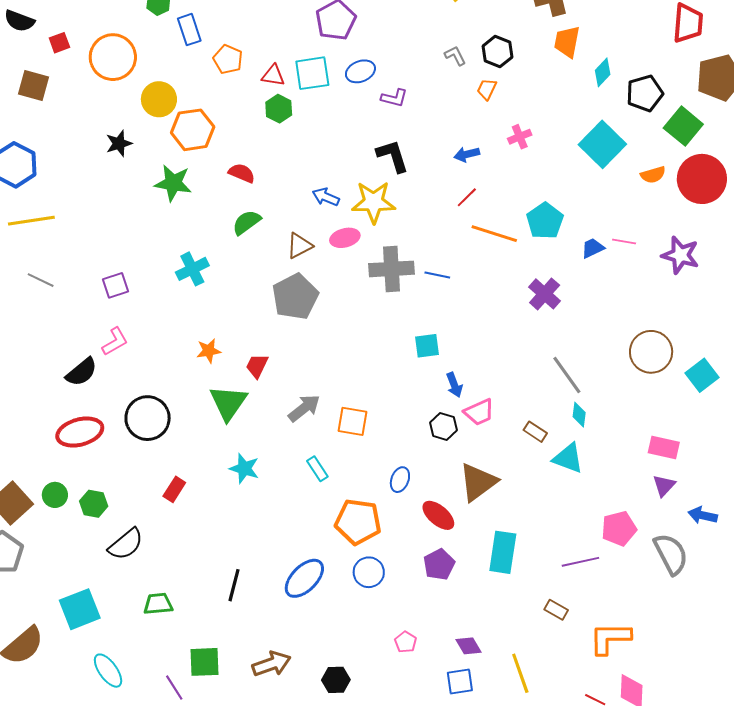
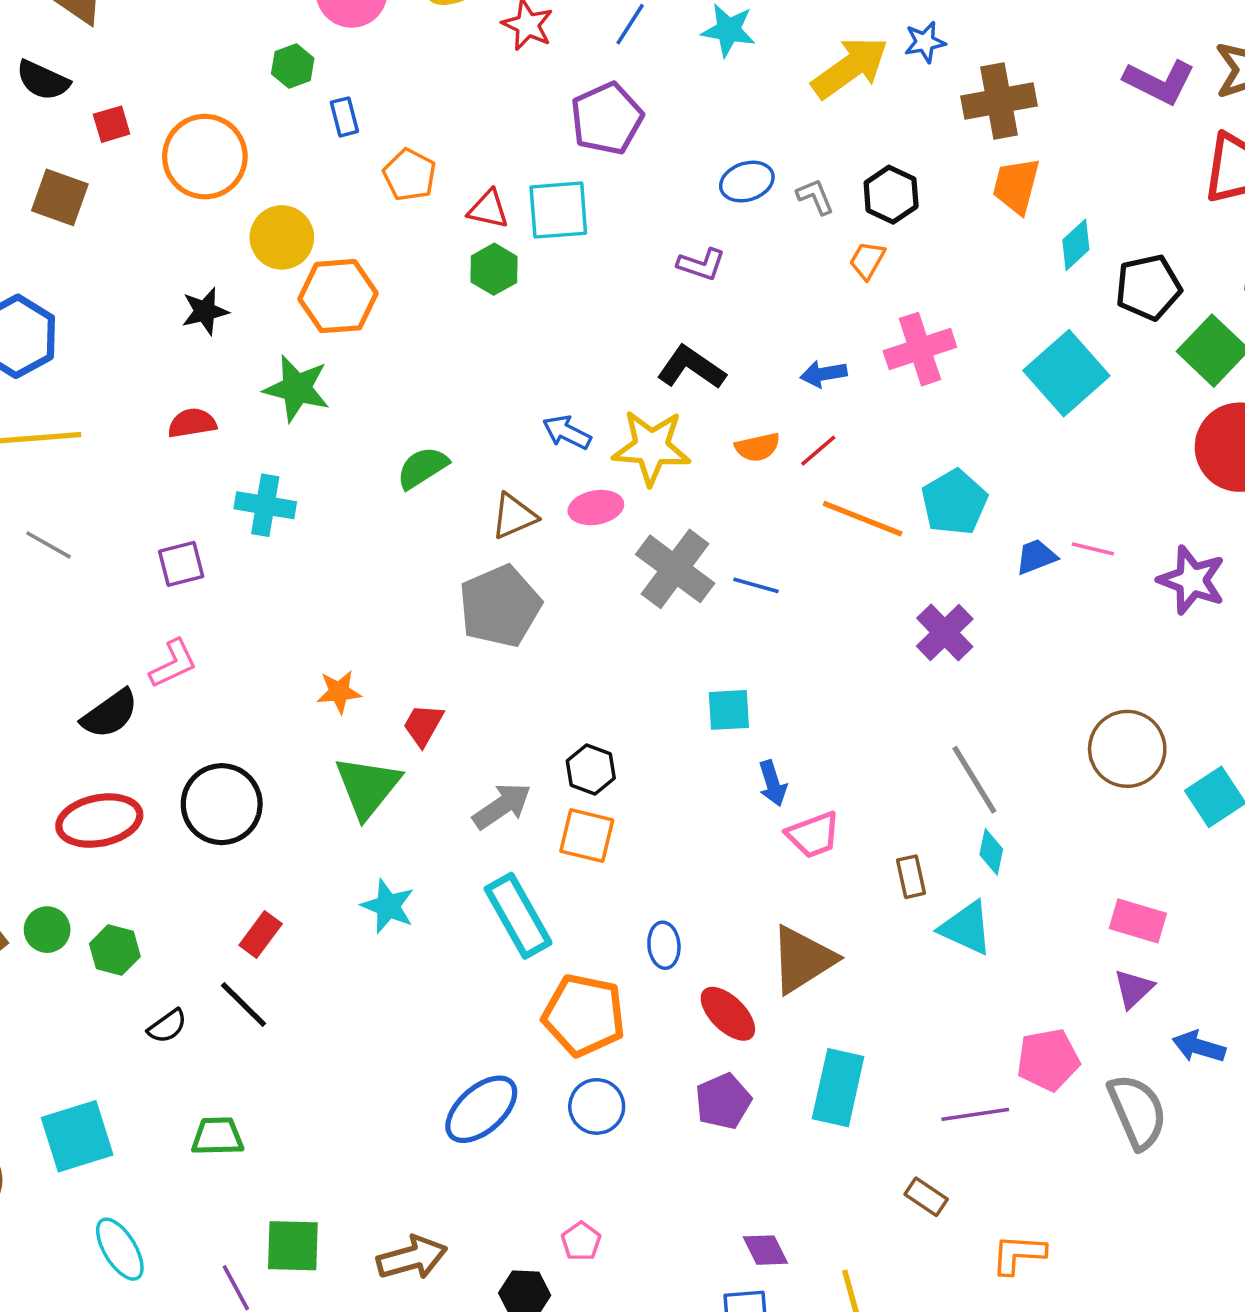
blue rectangle: (189, 30) -> (344, 117), size x0.7
blue ellipse: (360, 71) -> (747, 182), moved
pink cross: (520, 137) -> (920, 349), size x1.6
black L-shape: (393, 156) -> (691, 368), turned -42
red semicircle: (242, 173) -> (192, 423), moved, turned -36
orange semicircle: (653, 175) -> (758, 447), moved
cyan cross: (192, 269) -> (265, 505), moved, turned 32
gray cross: (392, 269) -> (675, 569), turned 36
black hexagon: (443, 426) -> (591, 770), moved
brown rectangle: (535, 432) -> (911, 877), turned 40
cyan rectangle: (317, 469) -> (518, 916), size x1.8
blue ellipse: (400, 480) -> (664, 945), turned -30
black semicircle: (126, 544) -> (167, 1026), size x0.6
black line: (234, 585) -> (243, 1004), moved, turned -64
orange L-shape: (610, 638) -> (1018, 1254), size x0.7
pink pentagon: (406, 642) -> (581, 1241), moved

